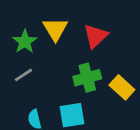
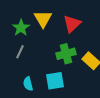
gray line: (23, 75) -> (20, 52), turned -32

